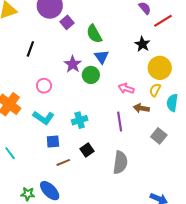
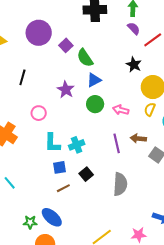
purple square: (67, 22) -> (66, 45), moved
blue triangle: (102, 57) -> (94, 80), turned 42
green circle: (91, 75) -> (95, 104), moved
brown arrow: (141, 108) -> (138, 138), moved
cyan L-shape: (44, 118) -> (52, 143), moved, turned 60
blue square: (53, 142) -> (59, 167), moved

